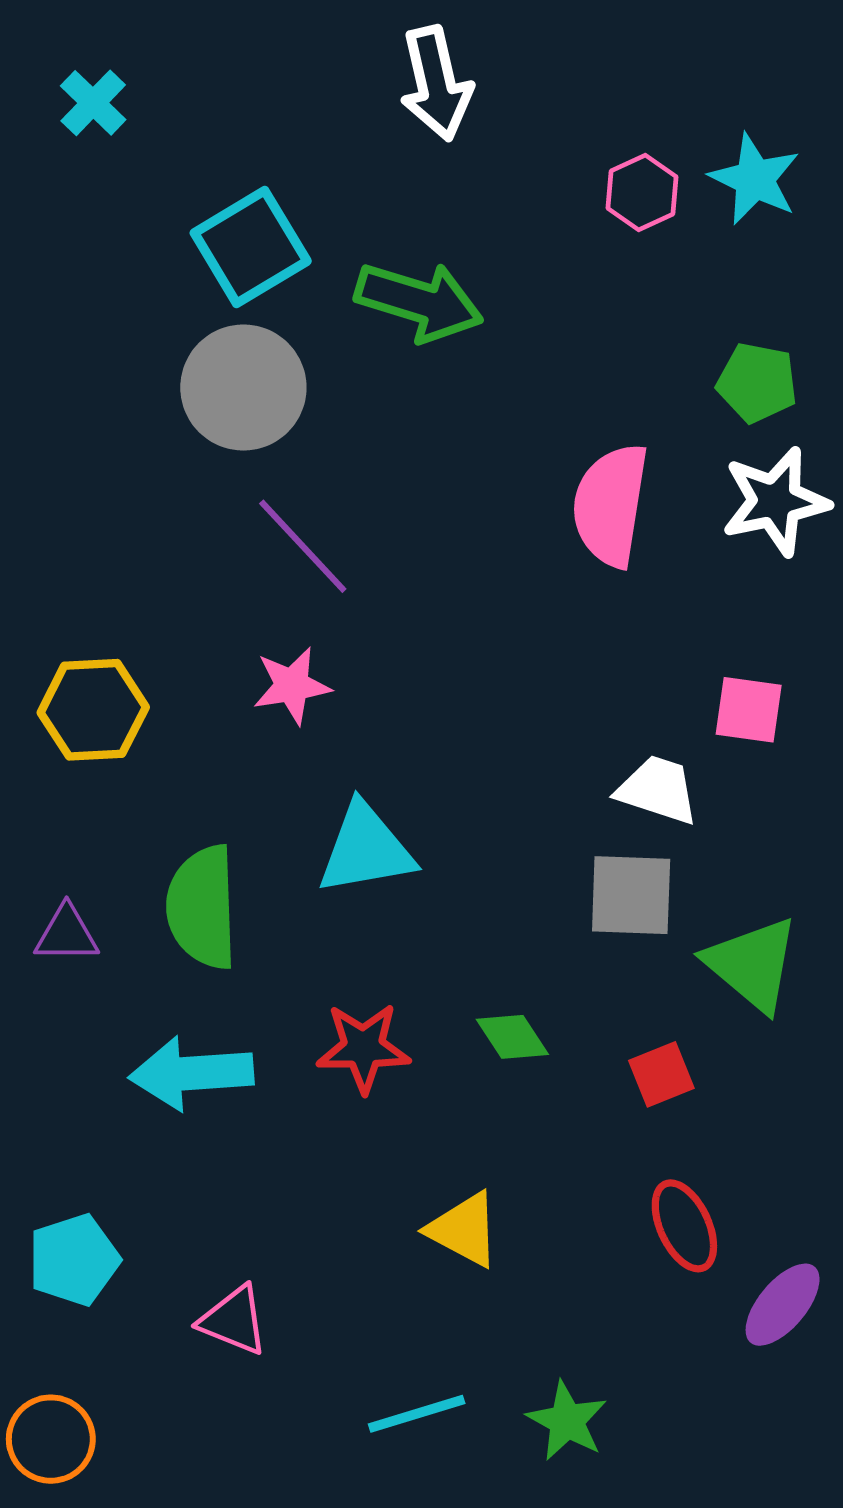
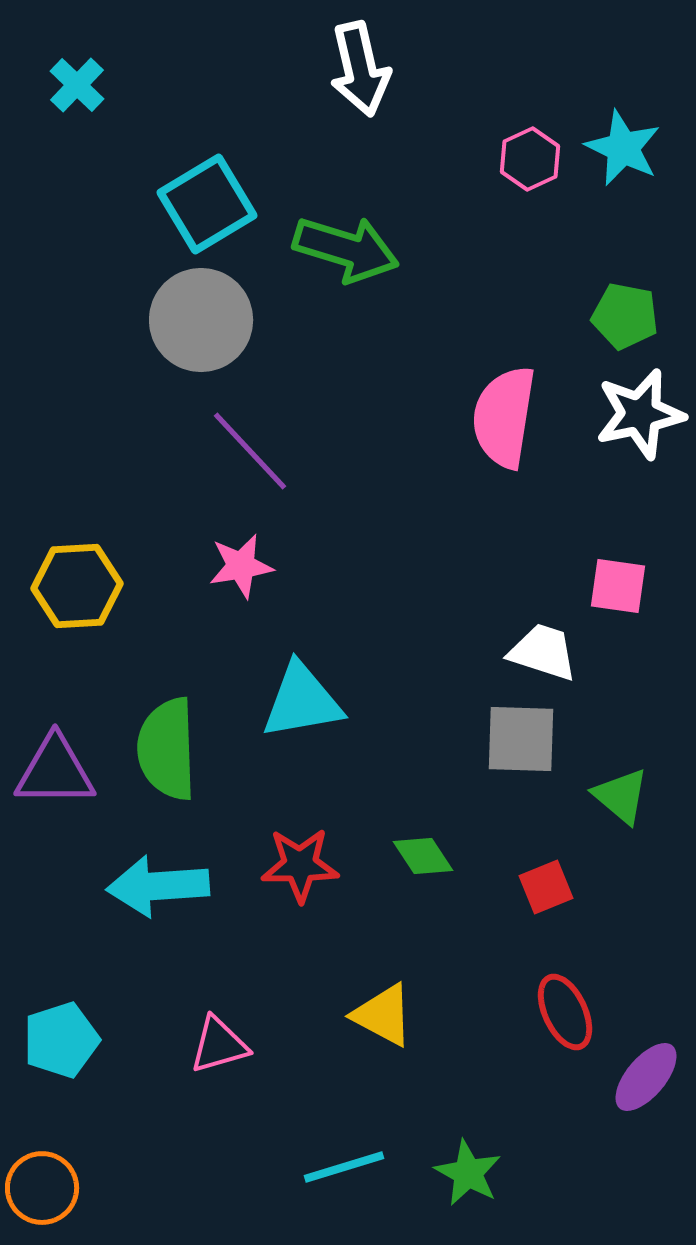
purple triangle: (67, 934) -> (55, 771), size x1.5
green triangle: (752, 964) -> (621, 796), size x0.7
pink triangle: (234, 1320) -> (219, 1045), moved, turned -38

